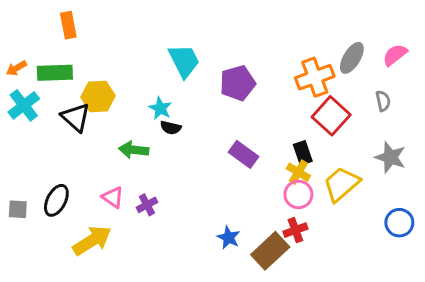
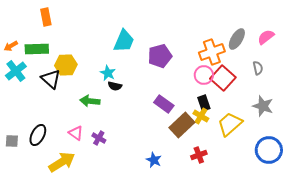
cyan trapezoid: (184, 61) -> (124, 41), turned 50
pink circle: (298, 194) -> (204, 75), moved
purple cross: (147, 205) -> (99, 138), turned -32
blue circle: (399, 223) -> (269, 150), size x1.4
brown rectangle: (270, 251) -> (182, 125), moved

